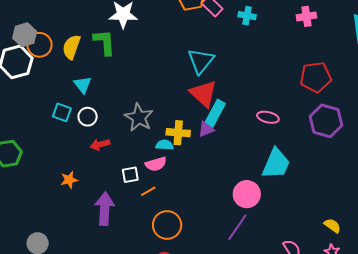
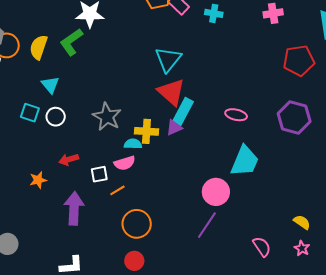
green L-shape: (104, 42) -> (71, 42), turned -120
red pentagon: (316, 77) -> (299, 61), moved
red arrow: (100, 145) -> (69, 159), moved

